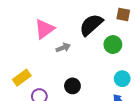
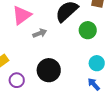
black circle: (72, 86) -> (49, 70), size x1.5

